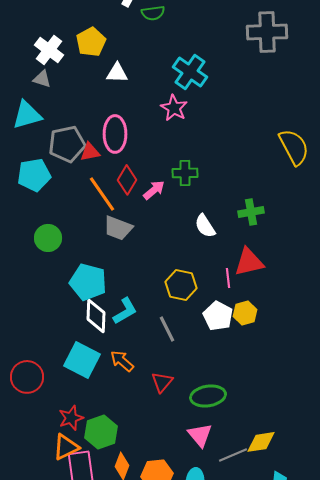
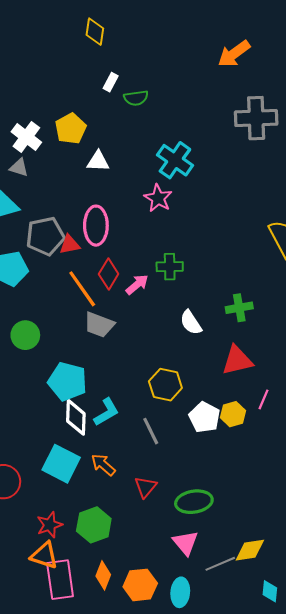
pink line: (228, 278) -> (263, 399), moved, turned 30
green hexagon: (101, 432) -> (94, 525), moved
orange triangle: (66, 447) -> (44, 555), turned 44

